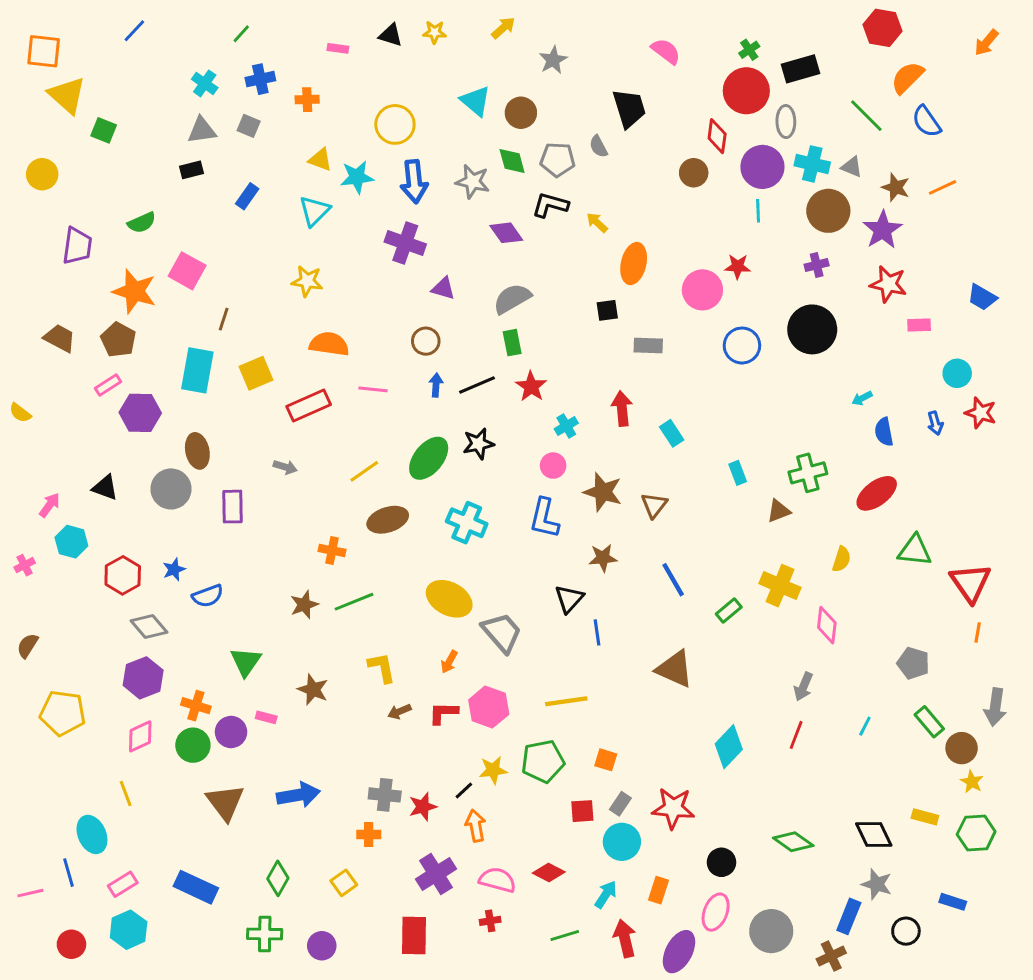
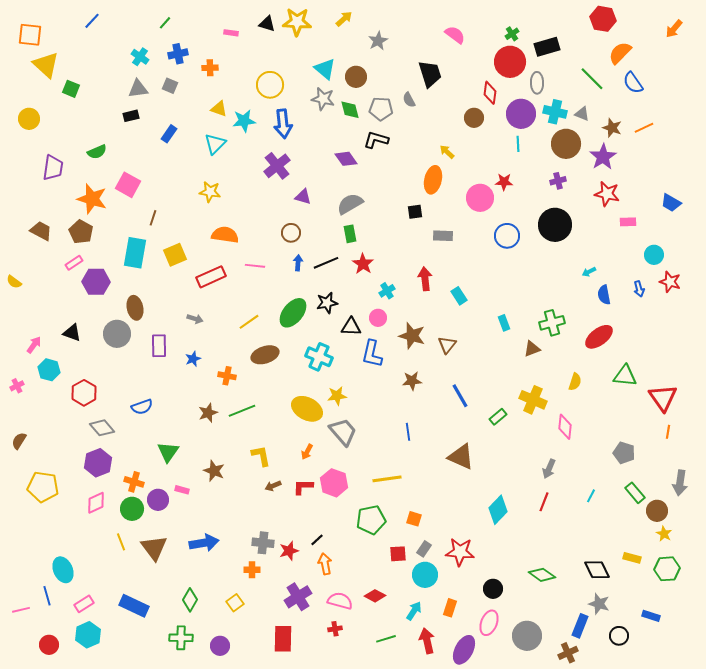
yellow star: (435, 32) -> (297, 22), size x1.8
gray star: (473, 182) -> (323, 99), moved
yellow arrow: (597, 223) -> (447, 152), moved
purple cross: (405, 243) -> (277, 166), turned 32
blue star: (174, 569) -> (193, 359), moved
black triangle: (569, 599) -> (351, 327), moved, turned 50
yellow star: (493, 770) -> (337, 396), moved
yellow line: (126, 793) -> (121, 542), moved

